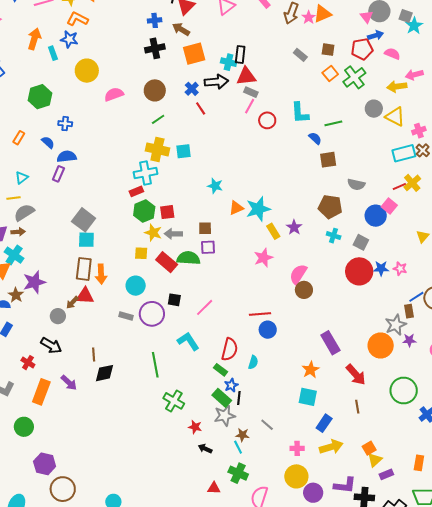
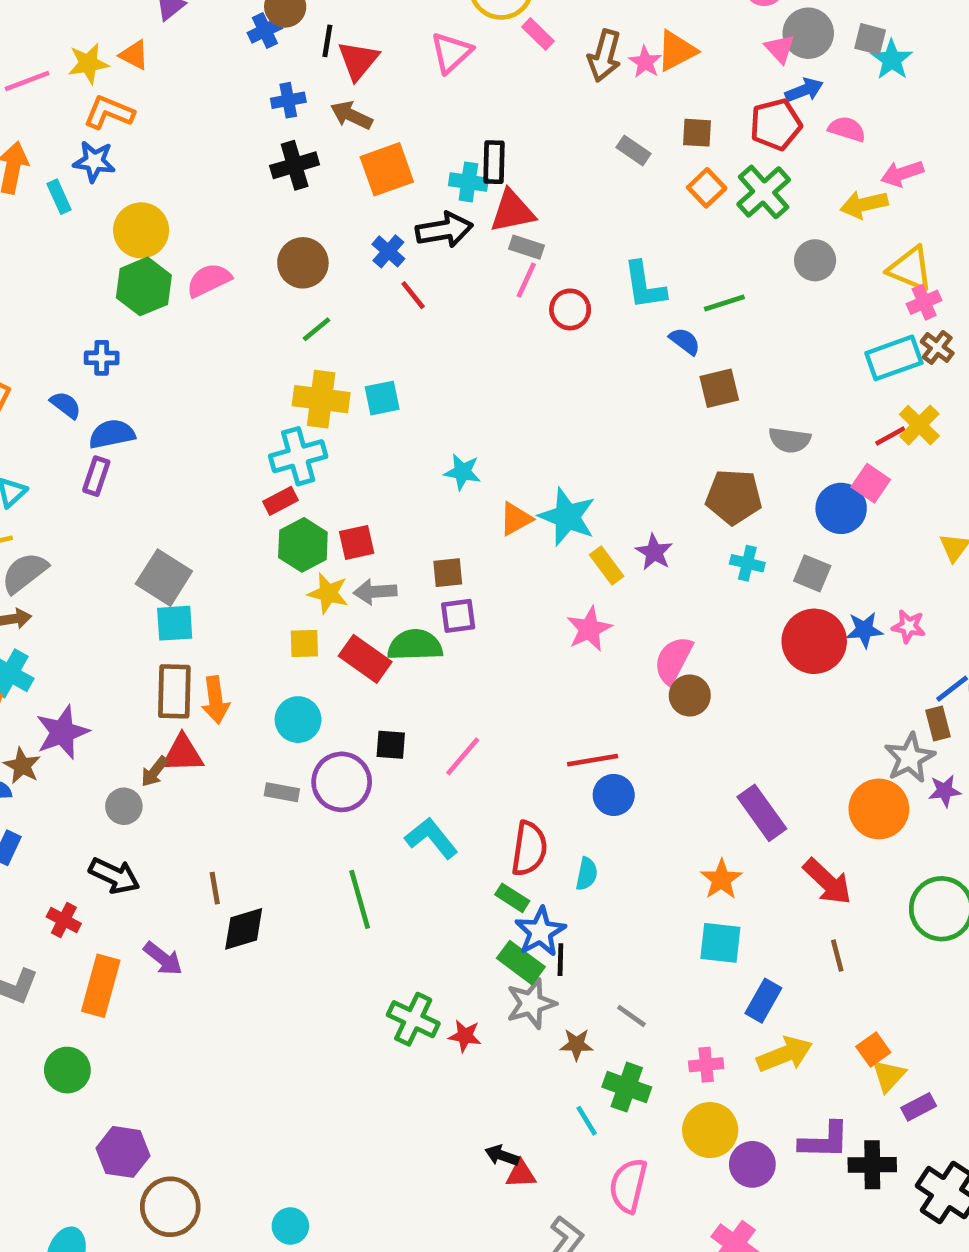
green hexagon: (40, 97) -> (144, 286), moved
yellow triangle: (395, 117) -> (910, 269), moved
cyan star: (258, 209) -> (567, 517), turned -30
blue star: (231, 385) -> (540, 932), size x1.5
green cross: (174, 401) -> (413, 1019), moved
cyan line: (238, 447) -> (587, 1121), moved
black arrow: (205, 449) -> (502, 1155), moved
green cross: (238, 473) -> (627, 1087), moved

